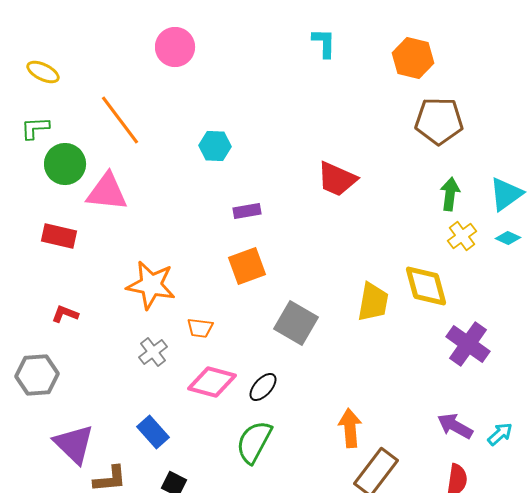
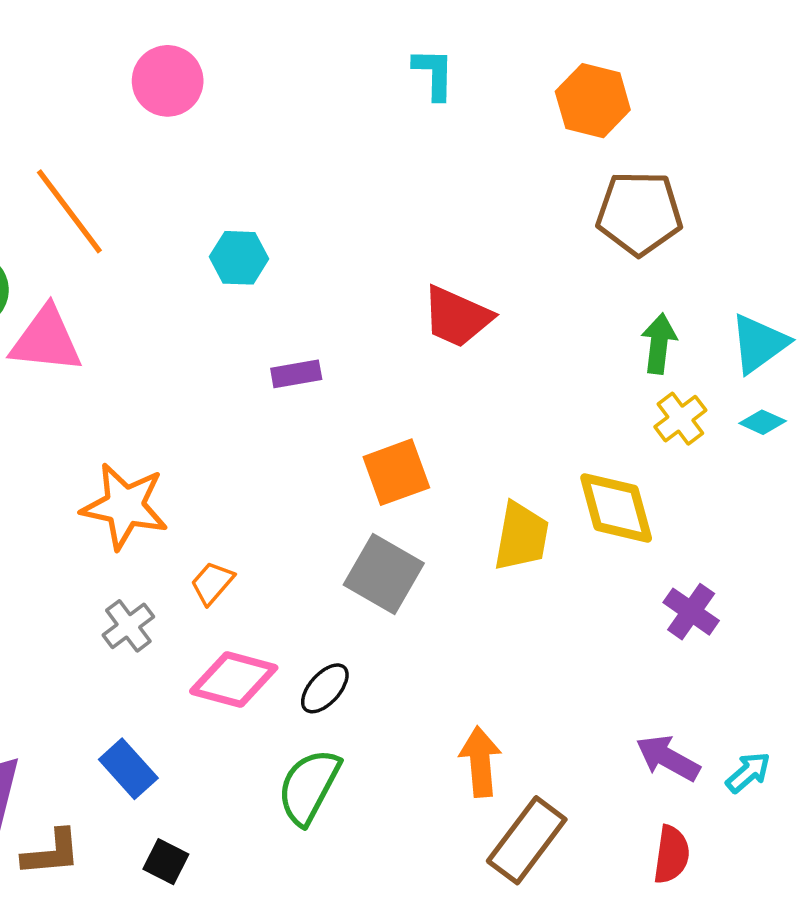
orange square: (247, 266) -> (396, 472), moved
orange trapezoid: (200, 328) -> (212, 583), turned 124
purple cross: (468, 344) -> (691, 612), size x0.7

